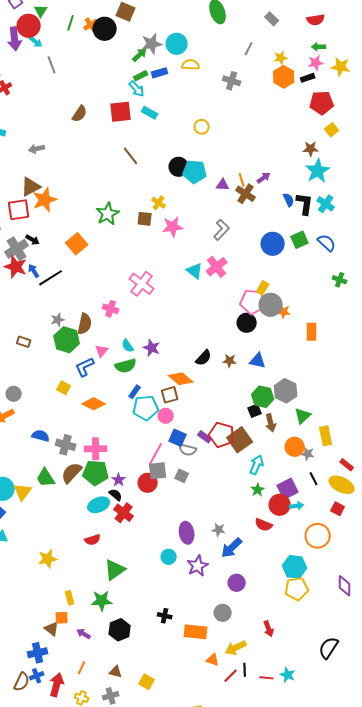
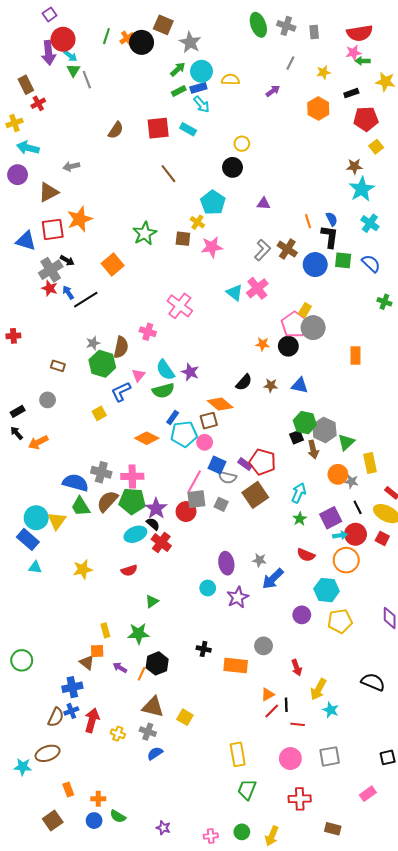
green triangle: (41, 11) -> (73, 70), moved
gray rectangle: (272, 19) -> (314, 32), turned 40
red semicircle: (316, 20) -> (360, 33), size x1.4
gray star: (152, 44) -> (190, 42), moved, turned -30
cyan circle: (177, 44) -> (202, 71), moved
pink star: (316, 63) -> (353, 53), moved
orange hexagon: (284, 77) -> (318, 109), moved
gray cross: (232, 81) -> (286, 26), moved
cyan arrow: (137, 89) -> (202, 104), moved
black circle: (179, 167) -> (233, 167), moved
cyan pentagon: (195, 172) -> (213, 203), moved, turned 30
purple arrow: (264, 178) -> (273, 91), moved
orange line: (242, 180) -> (308, 221), moved
brown triangle: (31, 187) -> (49, 192), moved
brown cross: (246, 194) -> (287, 249), moved
black L-shape: (305, 204) -> (330, 237), moved
green square: (300, 240) -> (343, 260), turned 30
red star: (16, 267) -> (50, 288), size x0.7
pink pentagon: (253, 302) -> (295, 324), turned 30
orange star: (284, 312) -> (262, 344), moved
cyan semicircle: (128, 346) -> (165, 370), size x1.5
yellow square: (64, 388) -> (99, 413), turned 32
gray hexagon: (286, 391) -> (324, 430), moved
gray circle: (14, 394) -> (48, 400), moved
orange diamond: (94, 404) -> (147, 438), moved
blue semicircle: (41, 436) -> (75, 483), moved, size x1.4
brown square: (240, 440) -> (255, 495), moved
purple star: (119, 480) -> (156, 508), size x1.5
red circle: (280, 505) -> (355, 534), moved
orange circle: (318, 536) -> (346, 560), moved
yellow star: (48, 559) -> (83, 569), moved
cyan hexagon: (295, 567) -> (327, 590), moved
green triangle: (115, 570) -> (152, 601), size x0.6
purple circle: (237, 583) -> (302, 615), moved
red arrow: (269, 629) -> (297, 668), moved
yellow arrow: (236, 648) -> (318, 689), moved, turned -35
black semicircle: (329, 648) -> (373, 682), turned 80
orange triangle: (213, 660) -> (268, 694), moved, turned -48
orange line: (82, 668) -> (142, 674), moved
brown triangle: (116, 672) -> (153, 707), size x1.6
red line: (267, 678) -> (298, 724), moved
gray cross: (111, 696) -> (148, 732), turned 35

